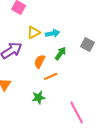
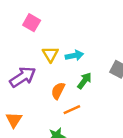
yellow triangle: (34, 32) -> (50, 54), turned -32

